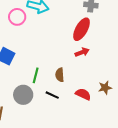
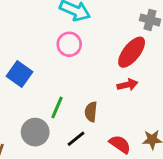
pink circle: (17, 17) -> (69, 44), moved
black line: (52, 95) -> (76, 139), turned -72

